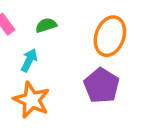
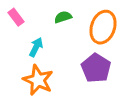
green semicircle: (46, 25) -> (63, 17), moved

